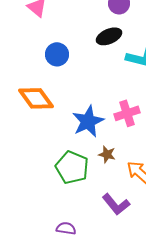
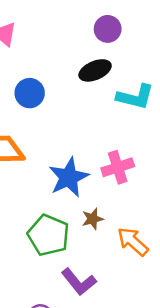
brown star: (107, 154) -> (93, 219), turned -30
purple L-shape: (116, 204) -> (79, 282), moved

